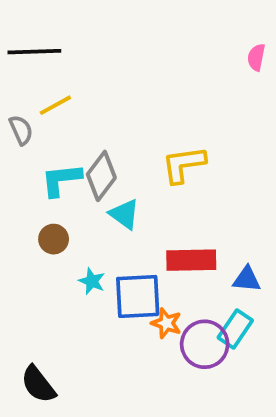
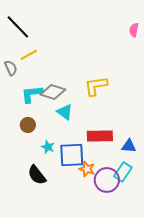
black line: (34, 52) -> (18, 27), turned 48
gray diamond: (101, 176) -> (53, 92), turned 70
black semicircle: (38, 384) -> (37, 175), moved

